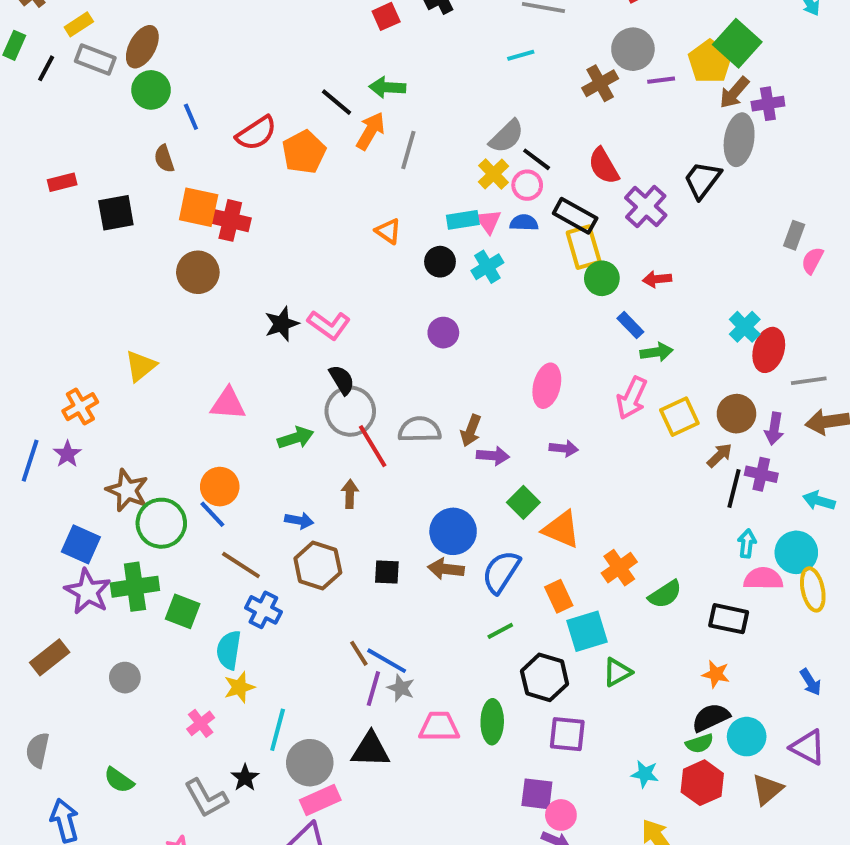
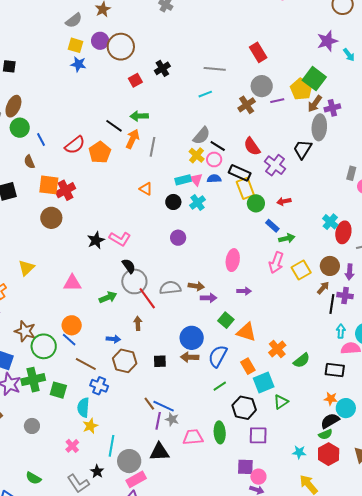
red cross: (230, 220) -> (65, 190), turned -36
brown arrow: (471, 431) -> (196, 286), turned -98
cyan circle: (747, 737) -> (346, 408), moved

